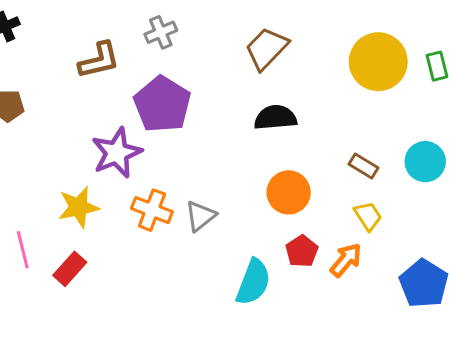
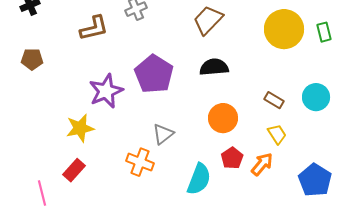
purple pentagon: (162, 104) -> (154, 74), moved
orange cross: (152, 210) -> (140, 162), moved
pink line: (23, 250) -> (42, 193), moved

